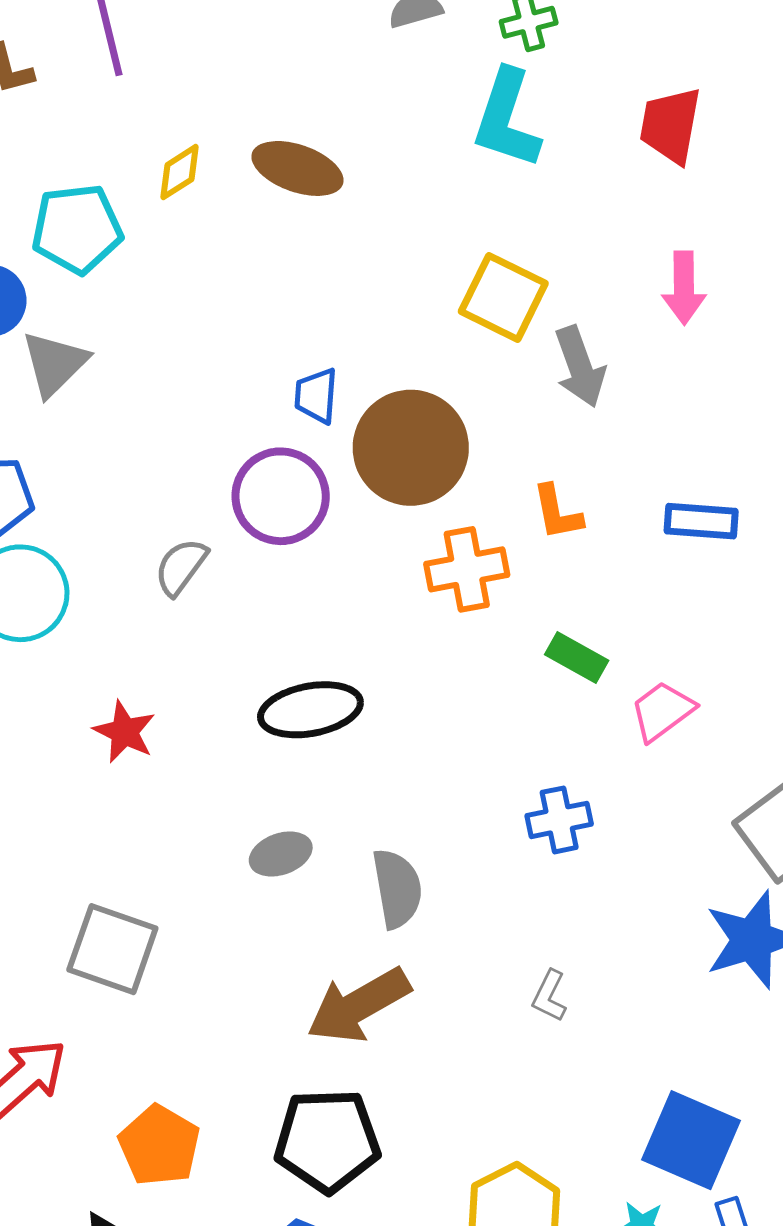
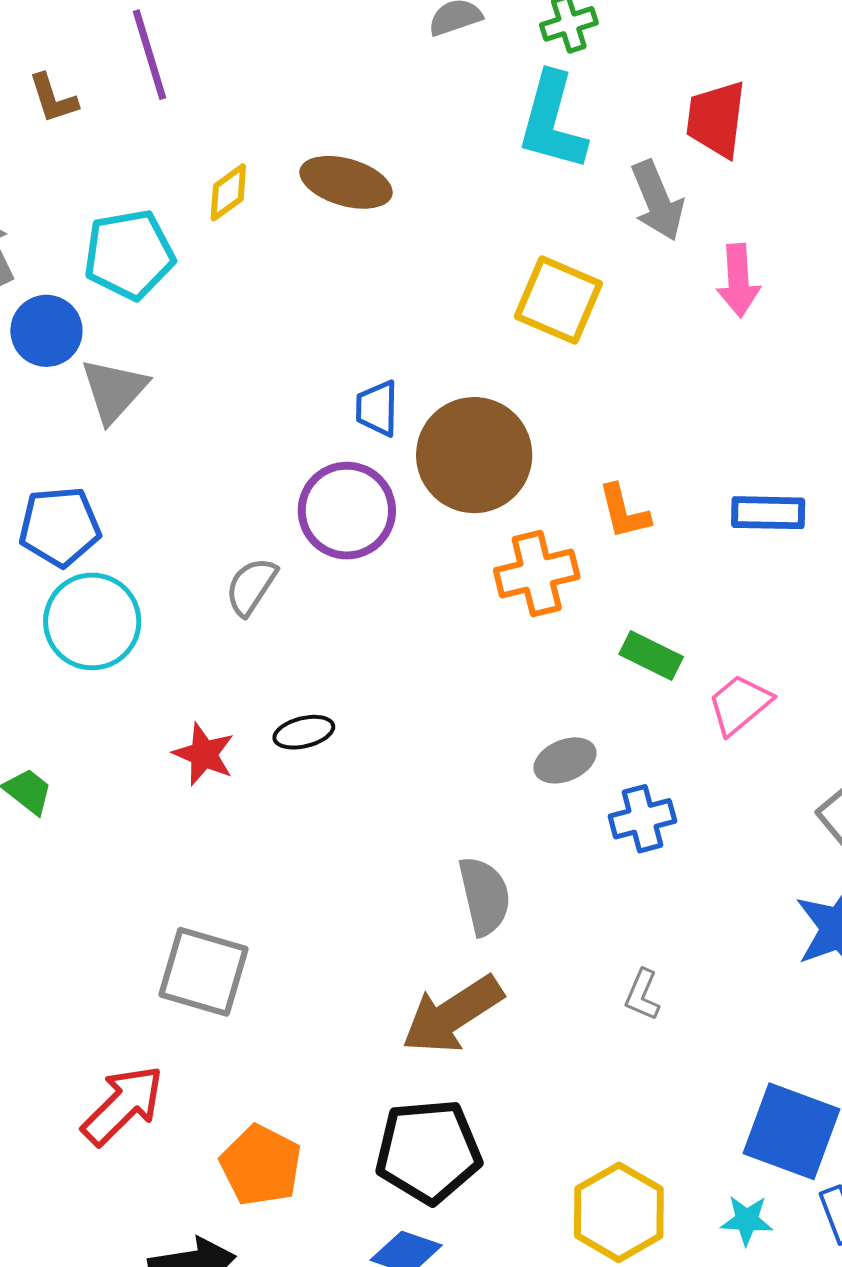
gray arrow: (580, 367) -> (657, 201), moved
black ellipse: (310, 710) -> (304, 732), moved, size x0.6
gray ellipse: (281, 854) -> (565, 760), moved

